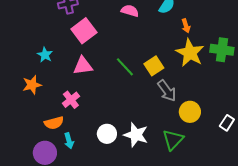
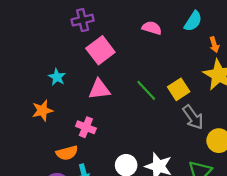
pink cross: (71, 100) -> (86, 127), turned -30

